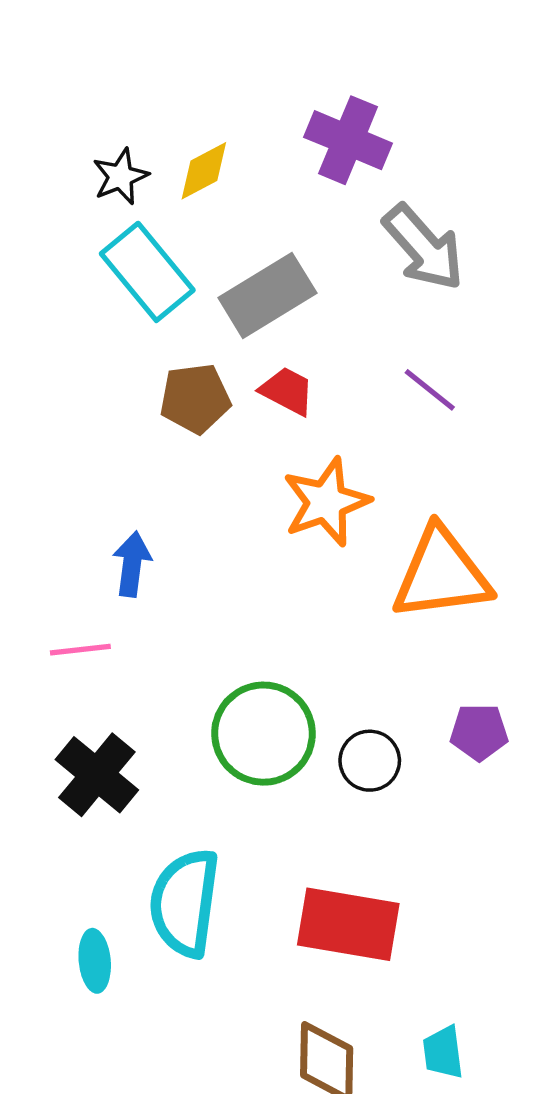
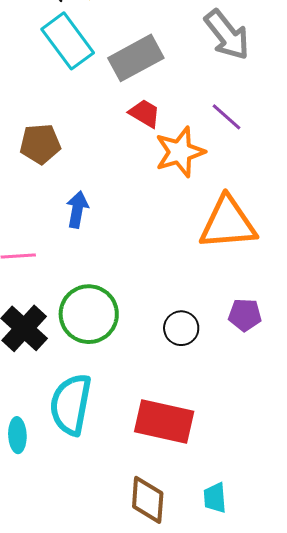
brown pentagon: (195, 399) -> (40, 144), moved
orange star: (326, 502) -> (180, 152), moved
blue arrow: (132, 564) -> (77, 210), moved
green circle: (263, 734) -> (89, 314), moved

